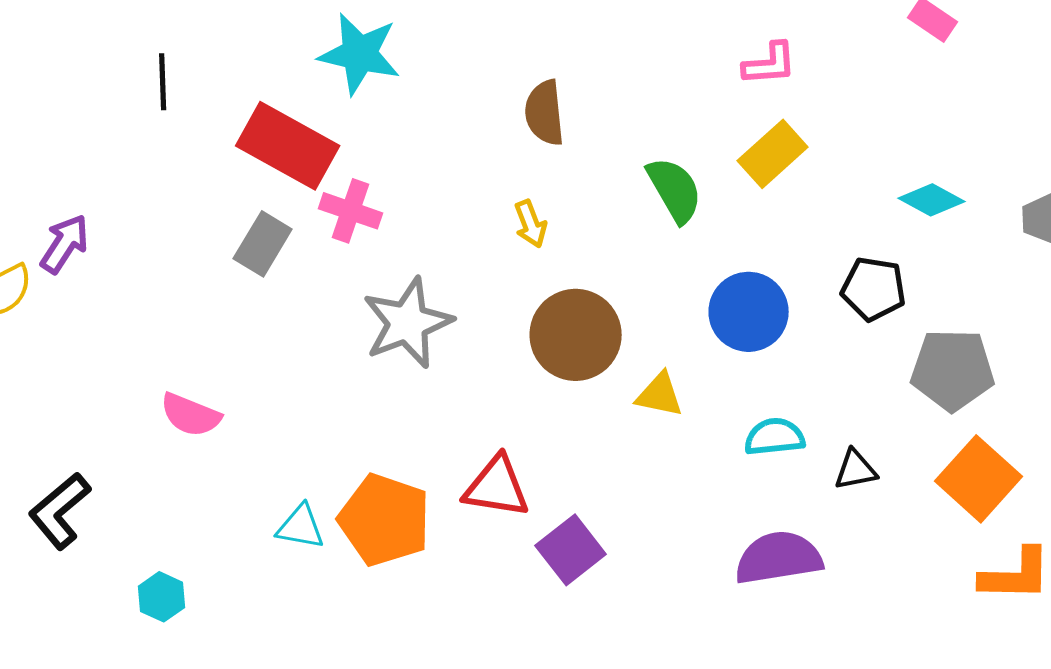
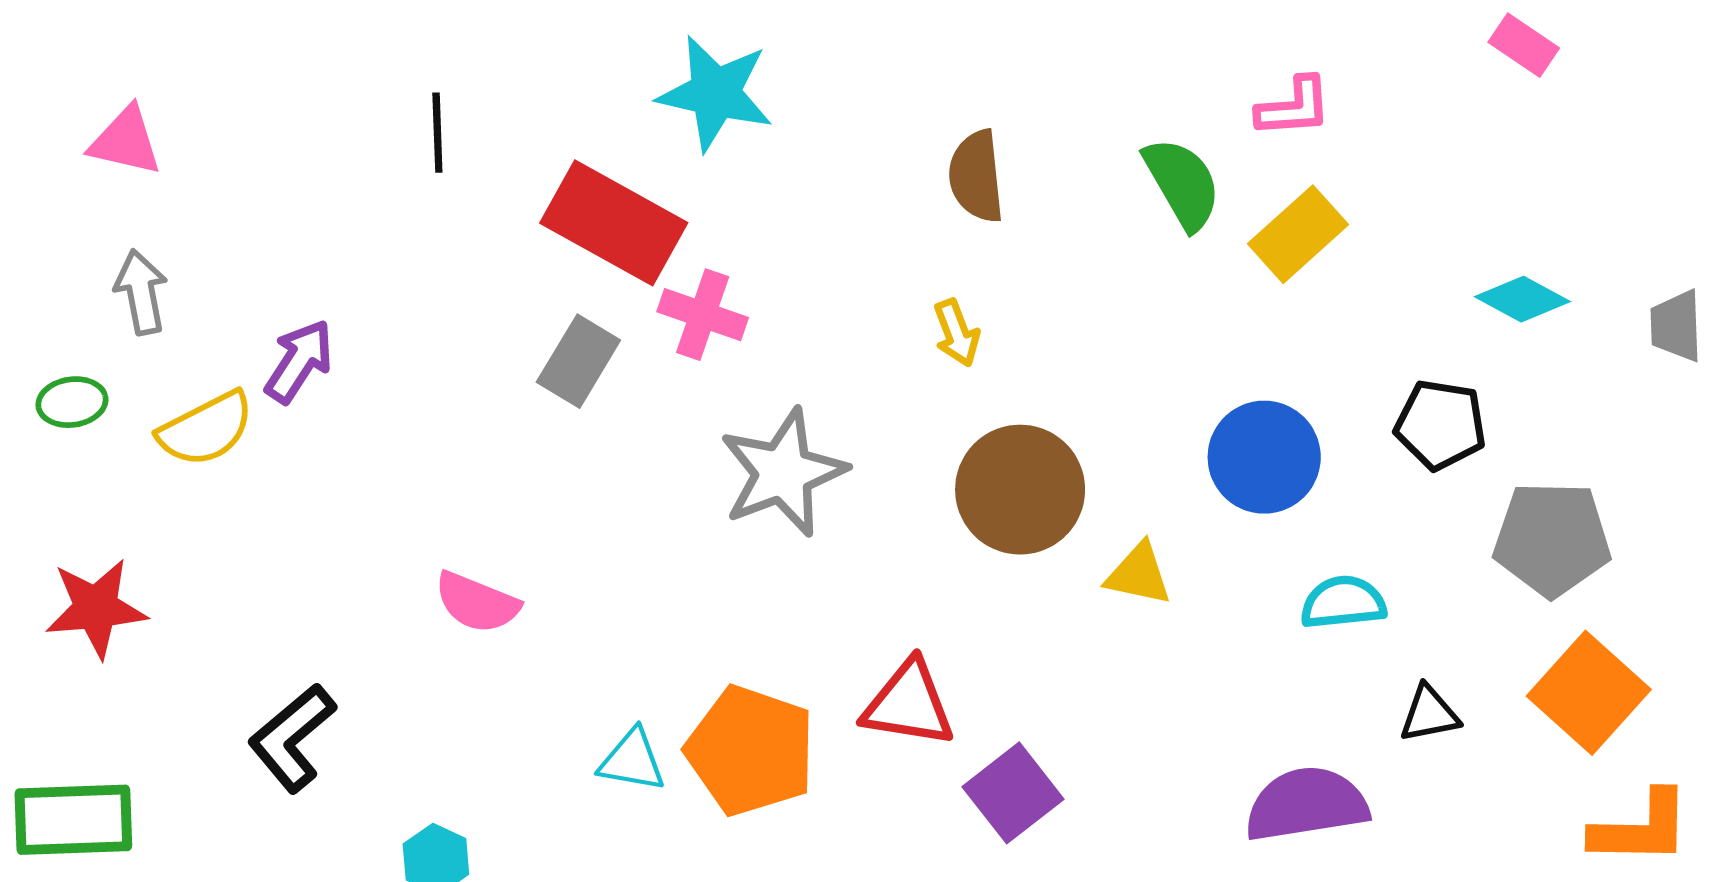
green semicircle: (675, 190) -> (1182, 183), moved
cyan semicircle: (775, 437) -> (1343, 602), moved
black triangle: (856, 470) -> (1429, 714), moved

